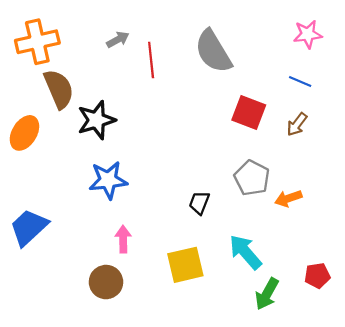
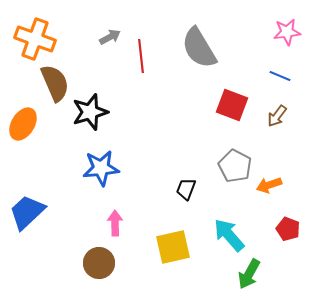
orange cross: (37, 42) -> (35, 39), turned 33
red pentagon: (317, 276) -> (288, 229), moved, turned 30

